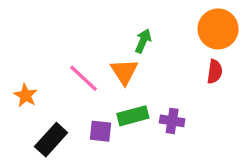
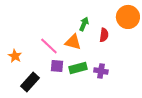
orange triangle: (124, 72) -> (73, 42), turned -42
red semicircle: (215, 72) -> (104, 35), moved
purple square: (101, 131) -> (57, 66), moved

